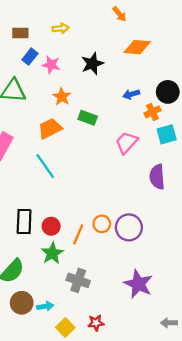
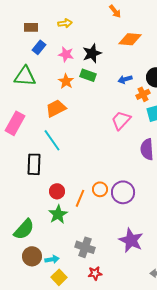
pink star: (51, 65) -> (66, 54), moved
green rectangle: (88, 118) -> (88, 75), moved
black rectangle: (24, 222) -> (34, 164), moved
gray cross: (78, 280) -> (85, 247), moved
yellow square: (65, 328) -> (59, 277), moved

